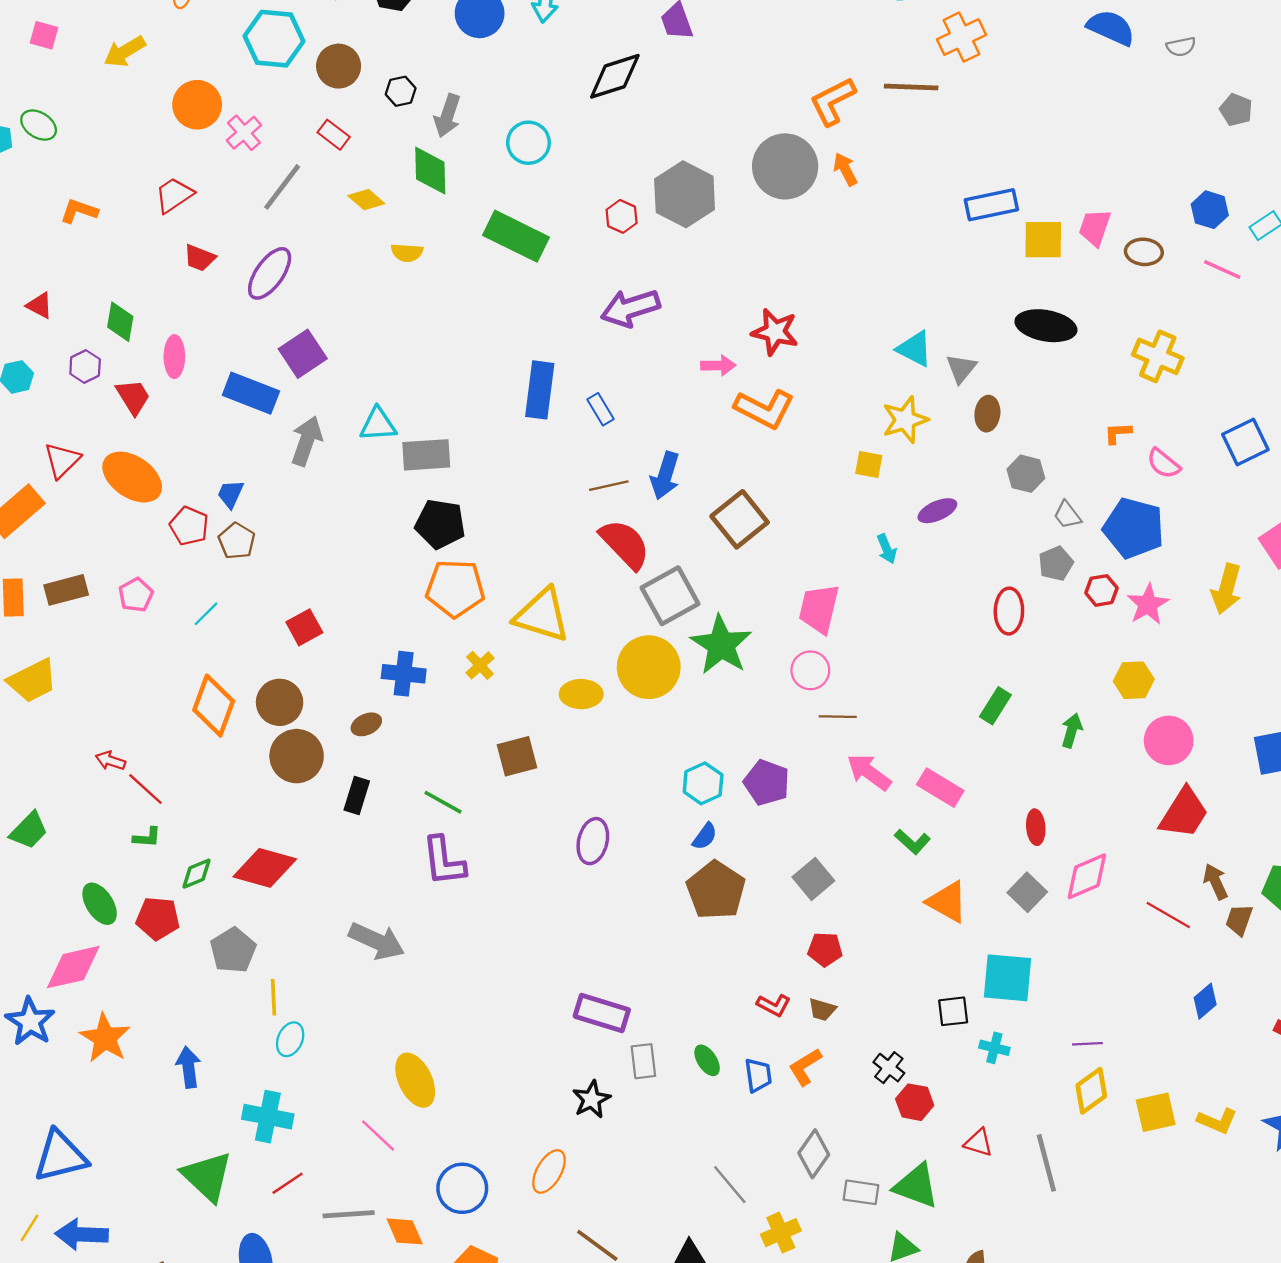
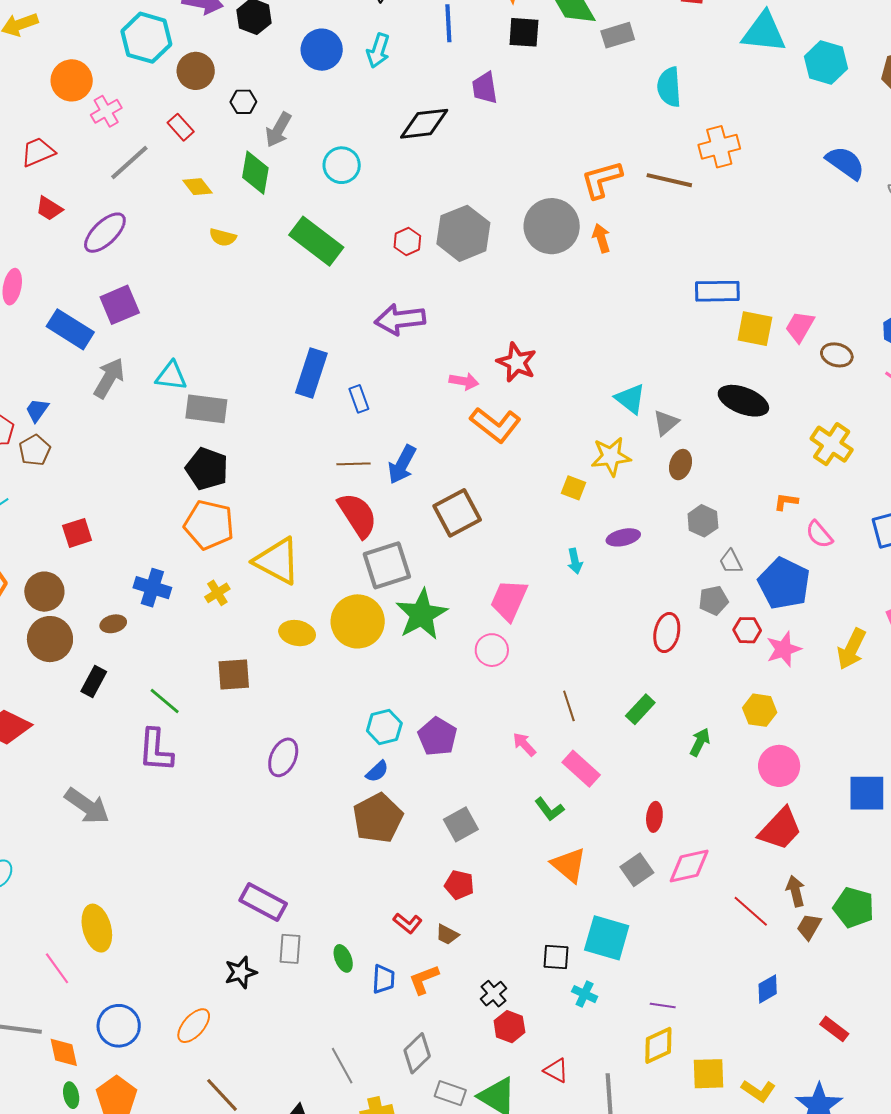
brown line: (838, 717) -> (569, 706), moved, turned 60
pink arrow: (869, 772) -> (524, 744), size x0.7

